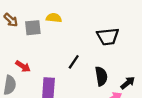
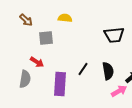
gray square: (33, 28) -> (46, 38), moved
black line: (74, 62) -> (83, 69), moved

